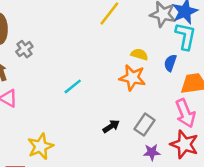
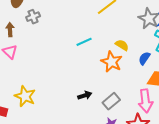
cyan line: (73, 86) -> (84, 42), moved
yellow star: (40, 146) -> (25, 96), turned 30

